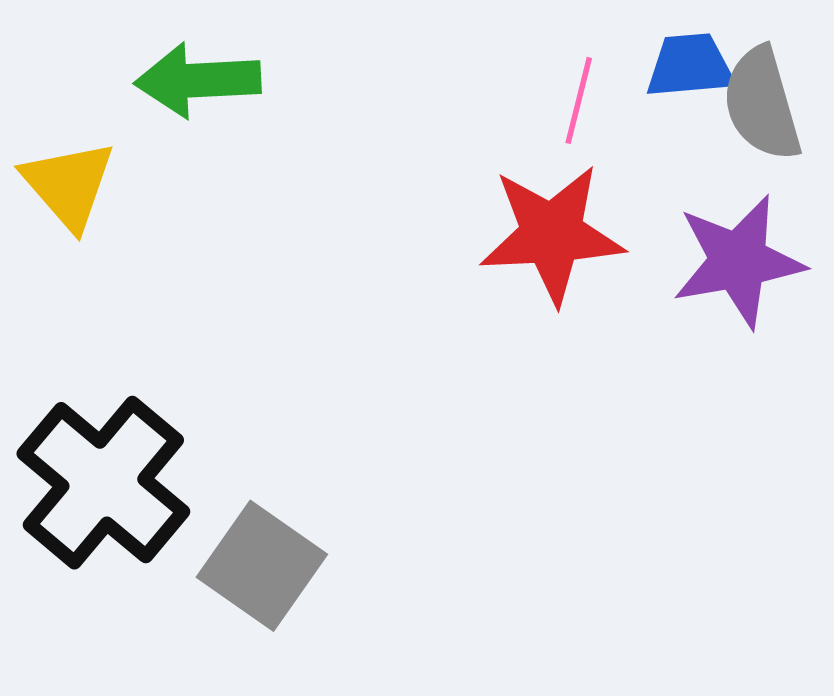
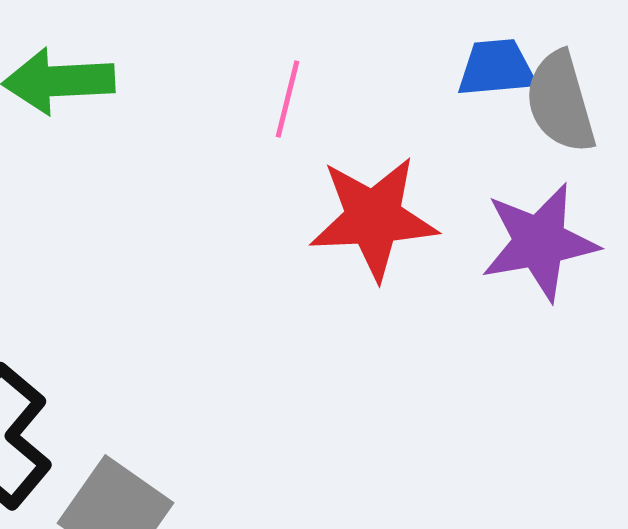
pink line: (579, 100) -> (288, 99), moved

